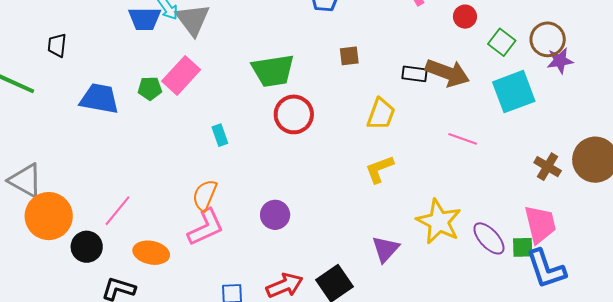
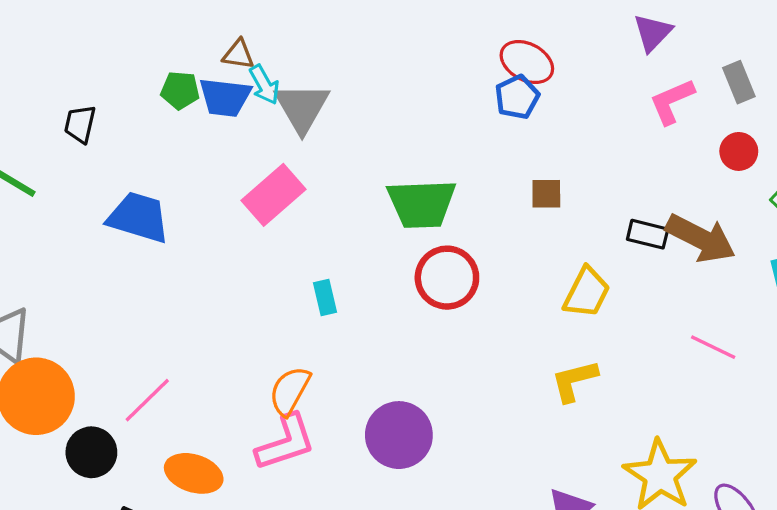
green pentagon: (150, 88) -> (180, 90), moved
purple circle: (275, 215) -> (399, 435), size x1.4

